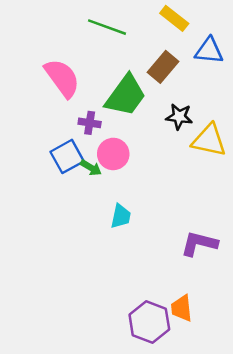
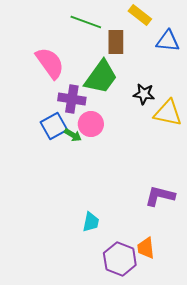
brown rectangle: (163, 67) -> (116, 42), moved, turned -40
purple cross: (90, 123) -> (72, 99), size x1.5
cyan trapezoid: (121, 216) -> (91, 222), moved

